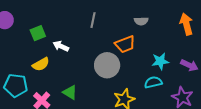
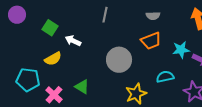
green square: (38, 33) -> (50, 28), turned -35
orange trapezoid: (125, 44) -> (151, 41), moved
cyan star: (160, 61) -> (181, 50), moved

